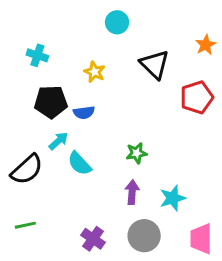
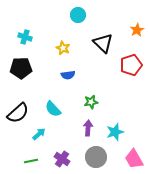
black pentagon: (51, 102) -> (21, 68), moved
blue semicircle: (84, 112) -> (68, 75), moved
cyan arrow: (58, 141) -> (39, 134), moved
green line: (25, 225) -> (31, 161), moved
pink trapezoid: (201, 239) -> (134, 159), turned -30

